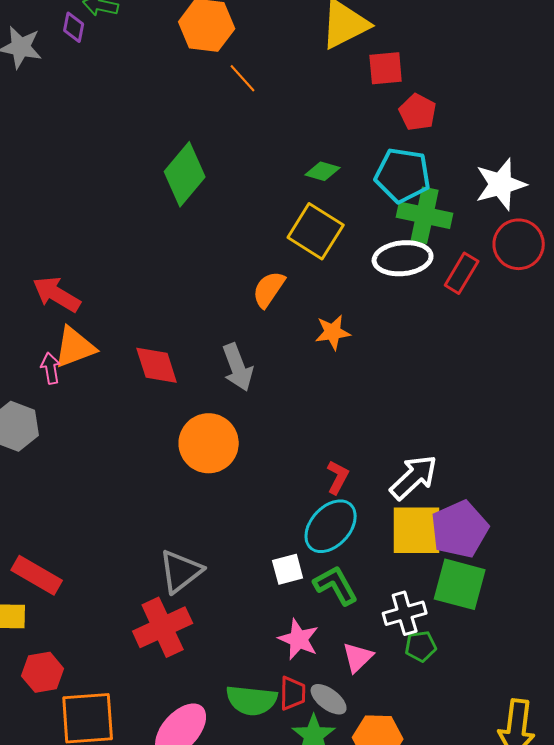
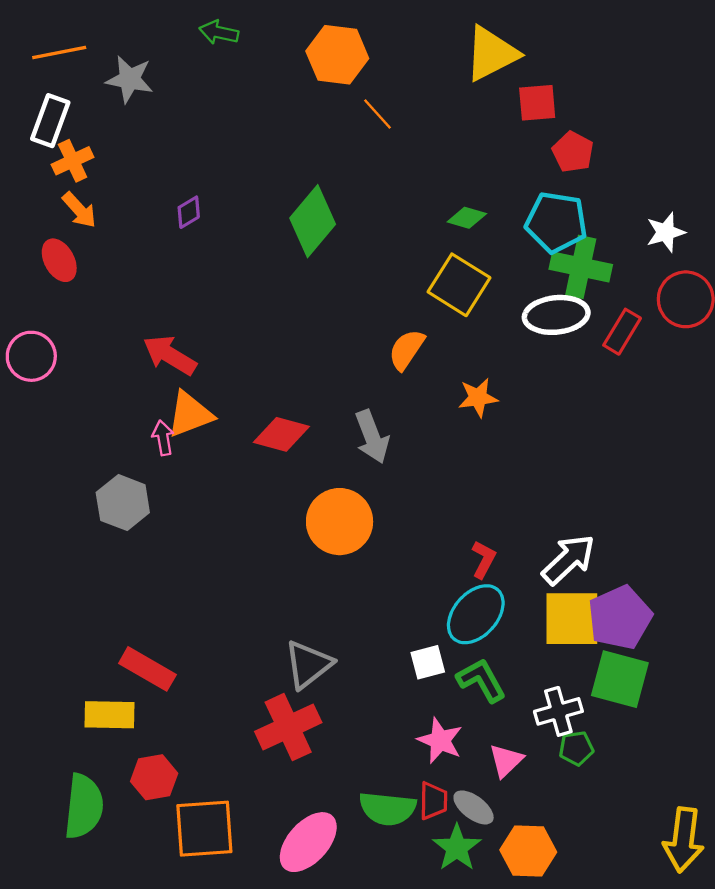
purple diamond: (74, 27) -> (189, 212), moved, turned 48
white star: (501, 184) -> (666, 232), size x0.7
red diamond: (157, 365) -> (281, 434), turned -57

